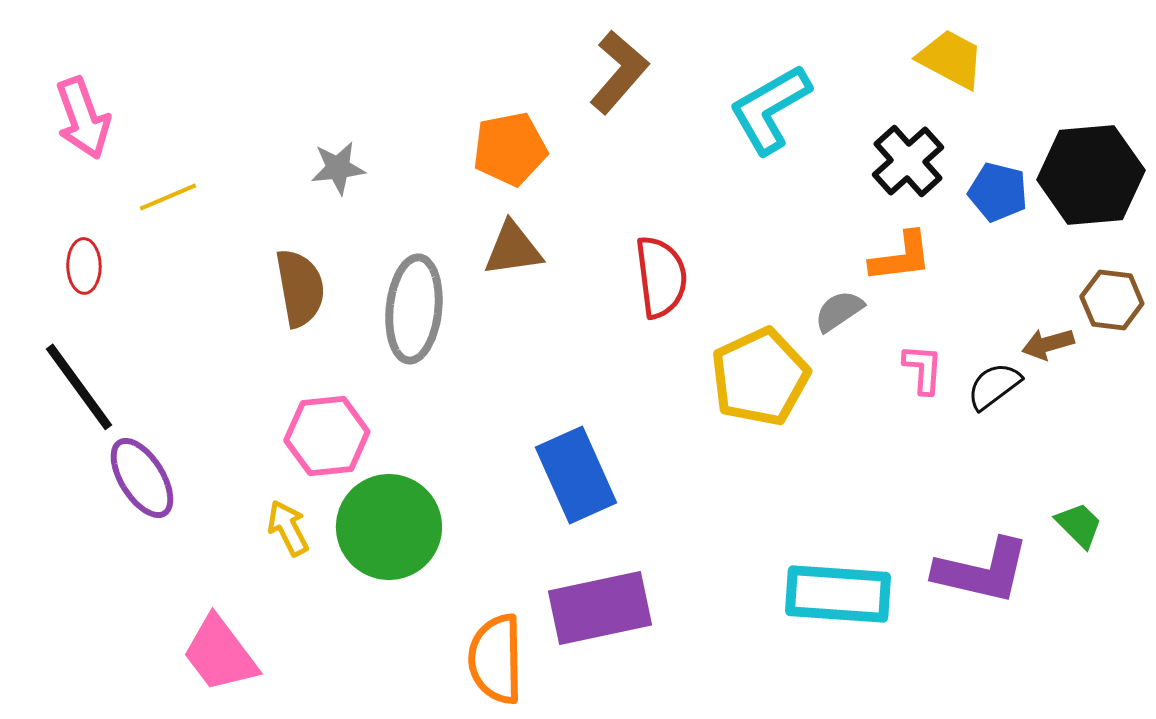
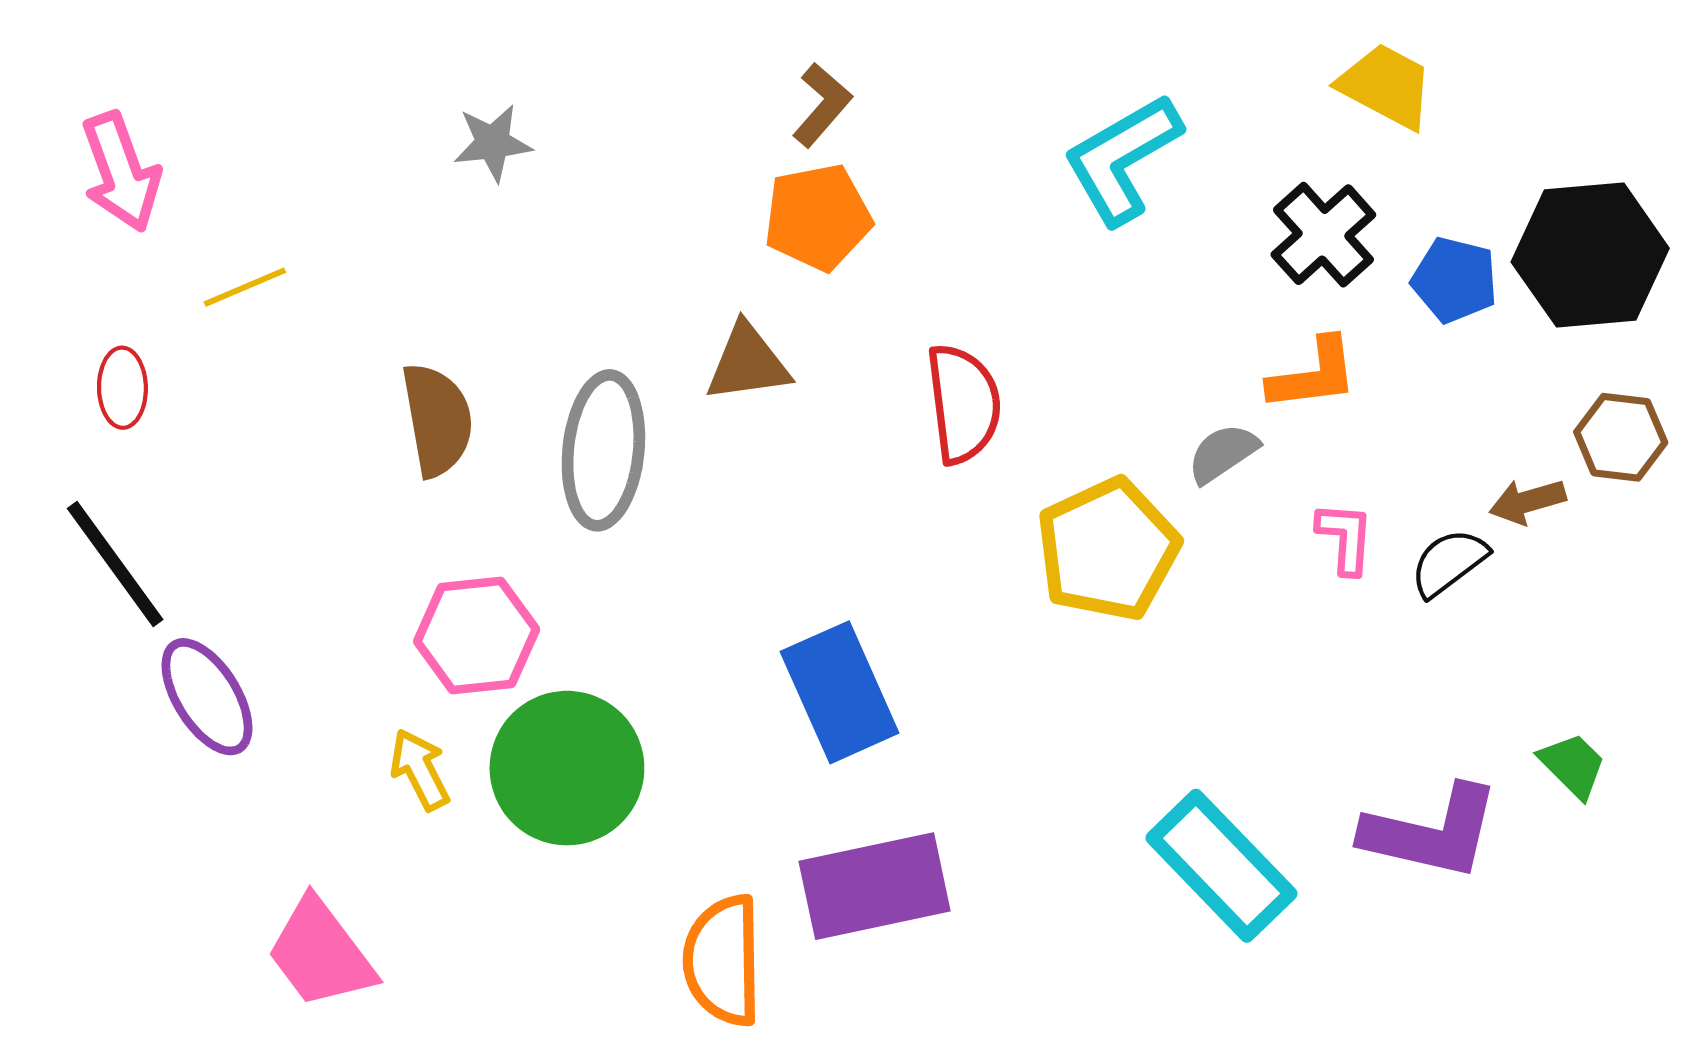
brown L-shape: (619, 72) -> (822, 105), moved, size x0.7
orange pentagon: (510, 149) -> (818, 217), moved
gray star: (338, 168) -> (493, 143), moved
cyan rectangle: (838, 594) -> (1221, 866), turned 42

